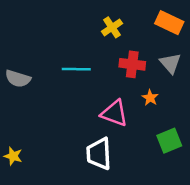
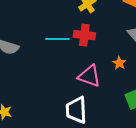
red cross: (132, 64) -> (84, 35), moved

